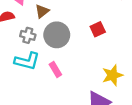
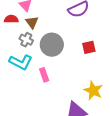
brown triangle: (42, 11) -> (32, 22), moved, turned -40
yellow star: (112, 75) -> (93, 91), turned 30

